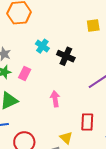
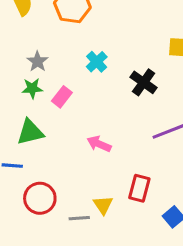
black cross: (66, 56) -> (144, 82), moved
pink arrow: (55, 99) -> (99, 144), turned -70

